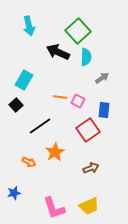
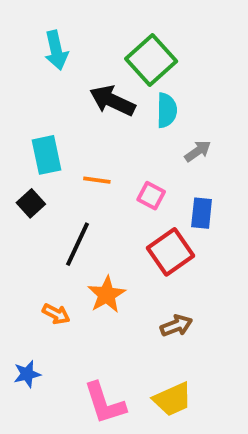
cyan rectangle: (24, 80) -> (46, 155), turned -42
orange line: (60, 97) -> (97, 180), moved
black line: (40, 126) -> (77, 244), turned -30

